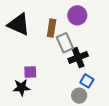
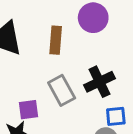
gray rectangle: (65, 43) -> (62, 90), moved
blue square: (87, 81) -> (116, 116), turned -32

